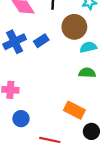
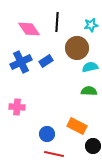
blue circle: (21, 119) -> (47, 134), moved

